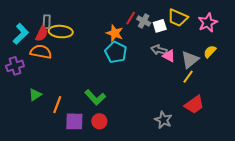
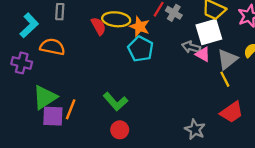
white square: (160, 26) -> (209, 32), moved, size x1.6
yellow ellipse: (61, 32) -> (116, 19), moved
red semicircle: (42, 34) -> (98, 26), moved, turned -56
purple cross: (15, 66) -> (22, 63), turned 30
yellow line: (188, 77) -> (225, 79), turned -64
green triangle: (35, 95) -> (45, 97), size x1.6
purple square: (74, 121) -> (53, 116), moved

